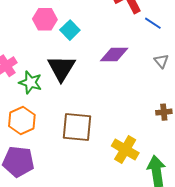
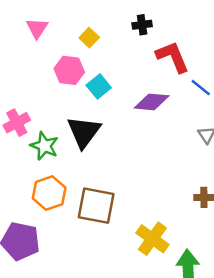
purple diamond: (114, 55) -> (152, 102), moved
orange hexagon: (22, 121) -> (49, 193), moved

